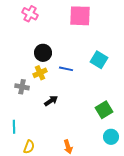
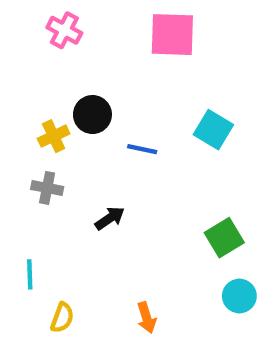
yellow cross: (40, 73) -> (54, 136), moved

